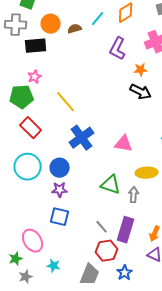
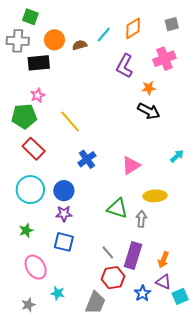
blue cross: (82, 138) -> (87, 159), size x0.7
pink triangle: (124, 144) -> (131, 165), turned -42
green star: (16, 259) -> (26, 230), moved
blue star: (125, 273) -> (142, 293), moved

